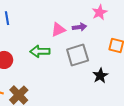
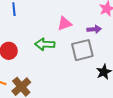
purple arrow: (80, 27) -> (94, 29), moved

